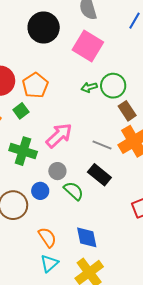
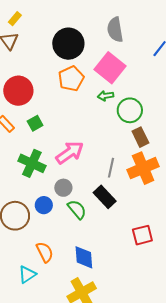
orange pentagon: (35, 85) -> (71, 79), moved
green arrow: (89, 87) -> (106, 96), moved
gray line: (102, 145) -> (111, 168), turned 72
cyan triangle: (49, 263) -> (27, 274), moved

